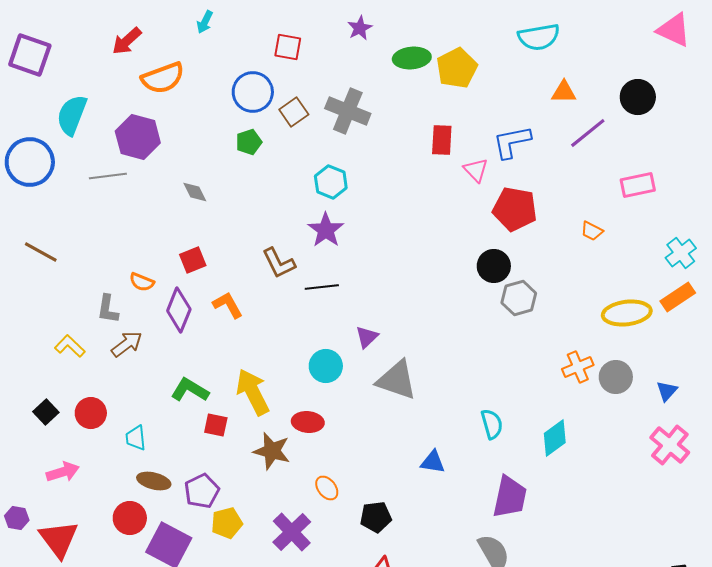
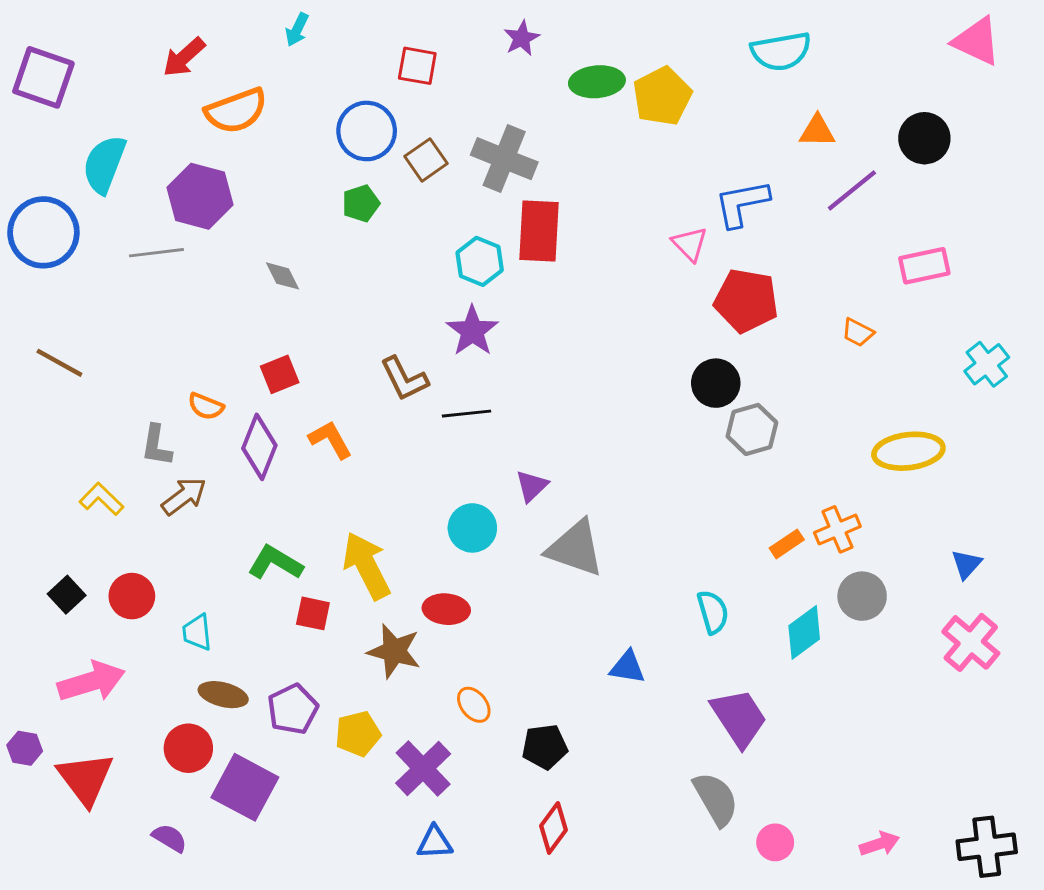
red rectangle: (442, 140) -> (539, 231), moved, size x1.4
orange rectangle: (678, 297) -> (787, 544), moved, size x0.7
gray circle: (616, 377) -> (862, 596), moved
pink arrow: (63, 472) -> (91, 682), size x1.4
purple trapezoid: (510, 497) -> (739, 718), turned -45
yellow pentagon: (227, 523) -> (358, 734), moved

